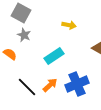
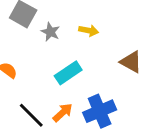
gray star: (24, 35) -> (50, 32), moved

